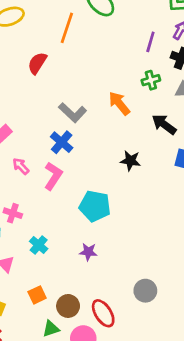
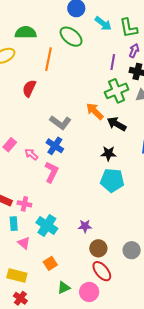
green cross: (151, 80) -> (117, 91), size x1.6
black arrow: (164, 124) -> (117, 124), moved
pink arrow: (21, 166) -> (31, 154), moved
cyan pentagon: (95, 206) -> (112, 180), moved
cyan cross: (39, 245) -> (47, 225), size x1.5
brown circle: (68, 306) -> (98, 248), moved

